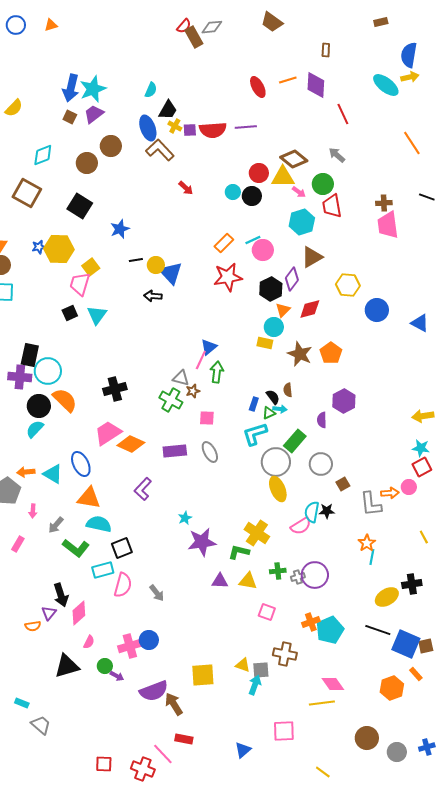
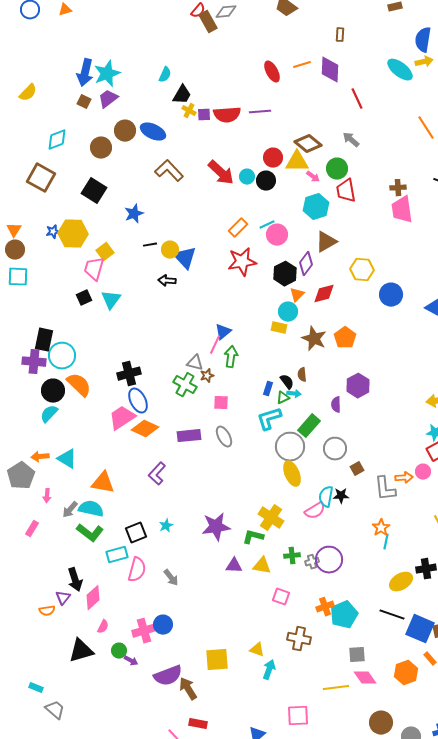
blue ellipse: (148, 128) -> (153, 132), moved, turned -45
brown L-shape: (160, 150) -> (169, 171), moved
red arrow: (186, 188) -> (221, 173), moved, size x1.8
blue ellipse: (81, 464) -> (138, 401), moved
cyan star: (185, 518) -> (166, 526), moved
cyan semicircle: (99, 524) -> (91, 509), moved
gray square: (261, 670) -> (357, 655), moved
pink diamond: (333, 684) -> (365, 678), moved

